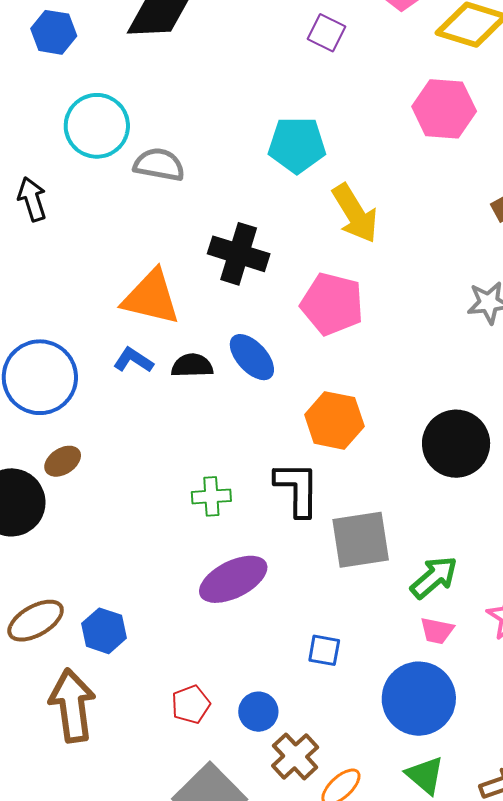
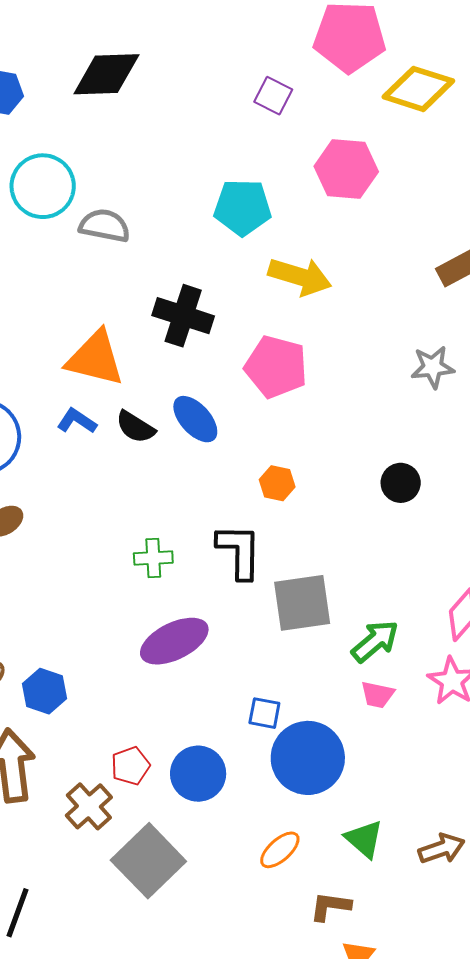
pink hexagon: (444, 109) -> (346, 169), moved
yellow arrow: (355, 213) -> (300, 276), turned -42
black semicircle: (192, 366) -> (135, 427), turned -147
orange hexagon: (334, 420) -> (277, 483), size x0.6
black circle: (456, 444) -> (401, 483), moved, size x0.6
blue circle: (419, 699) -> (308, 758), moved
blue circle: (258, 712) -> (198, 774), size x1.4
brown cross: (295, 756) -> (89, 806), moved

